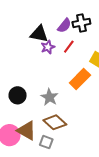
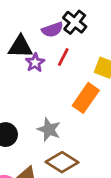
black cross: (81, 23) -> (75, 22), turned -30
purple semicircle: (64, 26) -> (52, 30), turned 42

